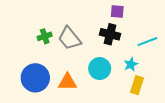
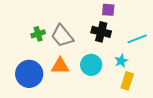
orange triangle: (67, 82) -> (60, 66), moved

